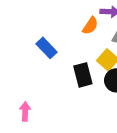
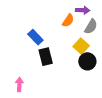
black rectangle: (83, 75) -> (46, 57), moved

